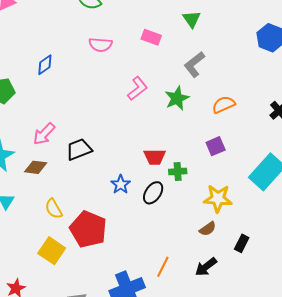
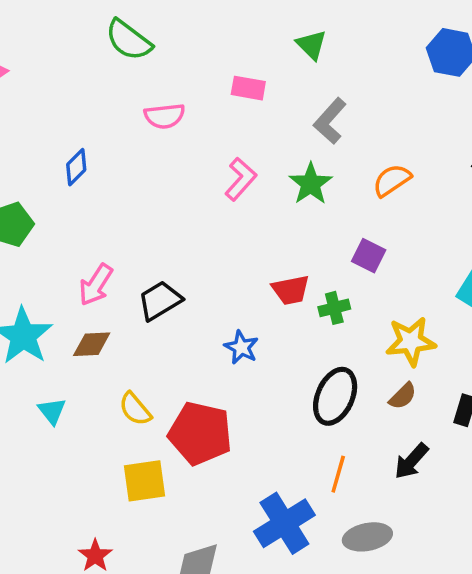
purple square: (216, 146) -> (369, 256), moved, turned -30
black ellipse: (153, 193) -> (335, 396), moved, size x1.4
yellow square: (52, 251) -> (145, 481), turned -32

